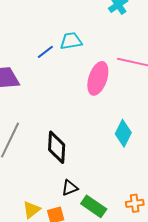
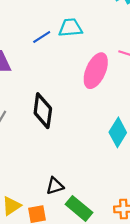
black diamond: (57, 147) -> (43, 111), moved

